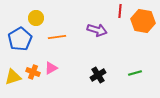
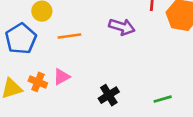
green line: (135, 73) -> (163, 99), moved
black cross: (98, 75) -> (109, 95), moved

